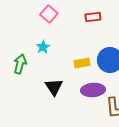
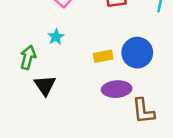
black triangle: (54, 87) -> (45, 85), moved

